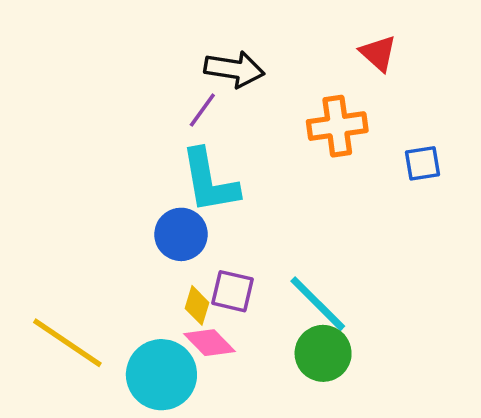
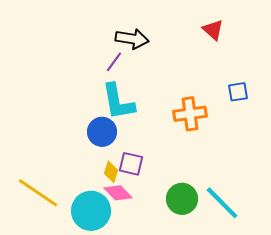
orange cross: (337, 126) -> (190, 114), moved
cyan line: (318, 304) -> (222, 203), moved

